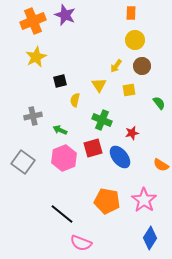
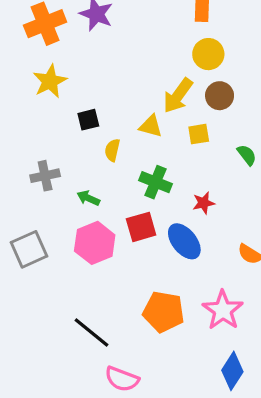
yellow arrow: (116, 66) -> (178, 96), size x1.6
yellow triangle: (99, 85) -> (151, 126), turned -42
gray square: (23, 162) -> (29, 249), turned 30

